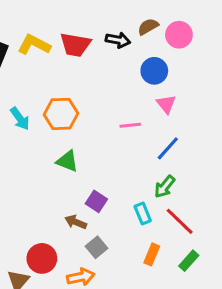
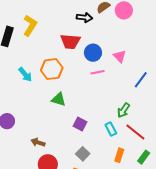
yellow L-shape: (34, 45) -> (30, 25), turned 100
red trapezoid: (75, 45) -> (70, 41), moved
blue circle: (154, 71) -> (93, 53), moved
blue line: (168, 148) -> (141, 80), moved
brown arrow: (76, 222) -> (38, 142), moved

